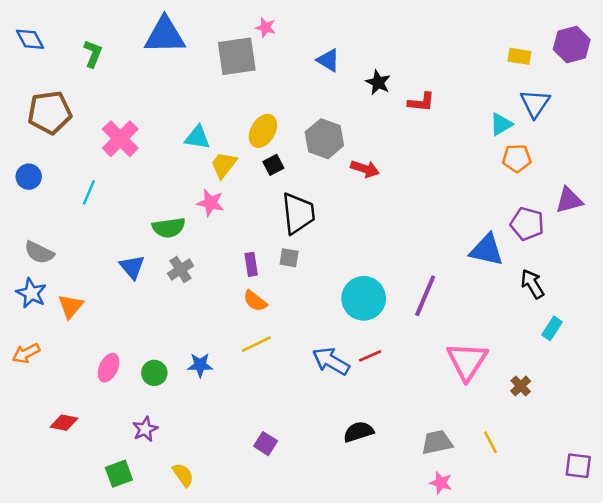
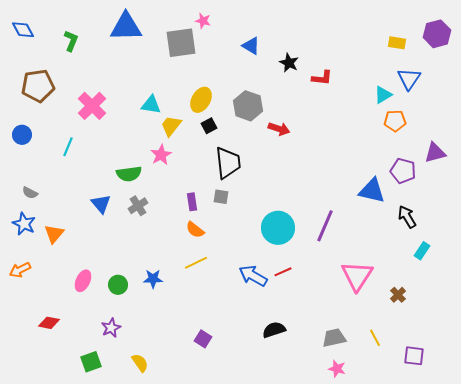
pink star: (211, 203) -> (161, 155), turned 30
gray semicircle: (39, 253) -> (30, 193), size x0.7
purple square: (578, 466) -> (414, 356), moved

